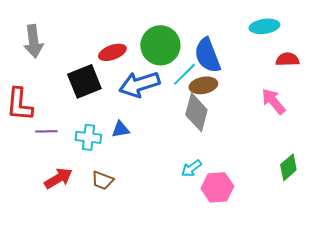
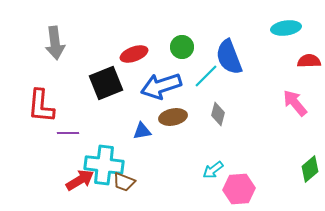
green circle: (160, 45) -> (182, 47), size x0.6
brown ellipse: (203, 85) -> (173, 117), moved
gray diamond: (196, 112) -> (218, 114), size x0.6
cyan cross: (88, 137) -> (104, 165), moved, size x1.5

